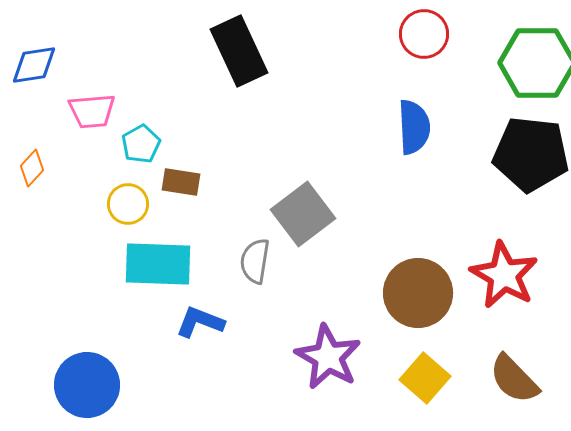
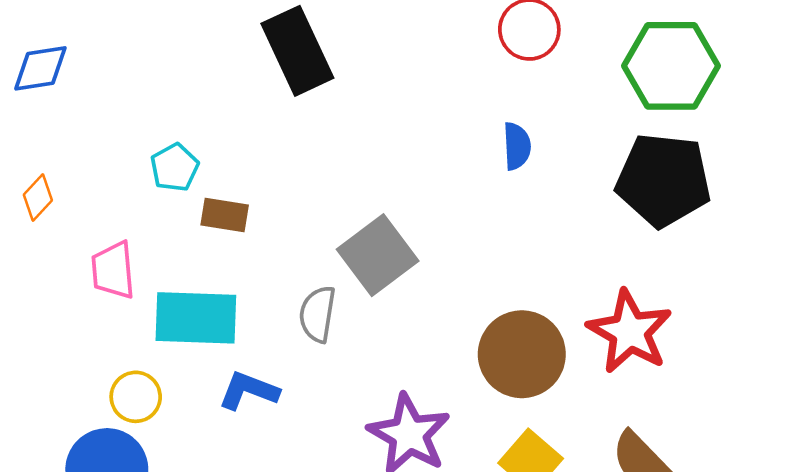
pink trapezoid: (92, 111) -> (113, 270), moved, turned 90
blue semicircle: (414, 127) -> (517, 146), size x0.7
yellow circle: (128, 204) -> (136, 397), moved

